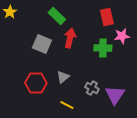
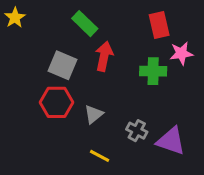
red hexagon: (36, 83) -> (56, 102), moved
purple triangle: (115, 95) -> (171, 141), turned -45

